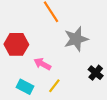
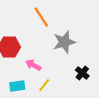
cyan rectangle: (25, 87) -> (17, 86), turned -35

